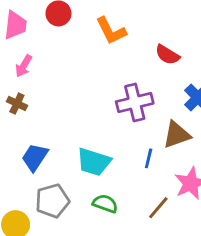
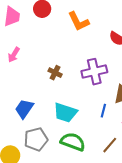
pink arrow: (24, 66) -> (14, 55), moved
brown cross: (17, 103) -> (55, 73), moved
green semicircle: (105, 204) -> (73, 142), size x1.4

